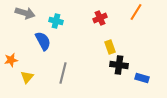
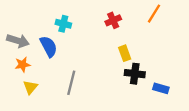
gray arrow: (25, 13) -> (18, 41), moved
orange star: (11, 60) -> (22, 65), moved

